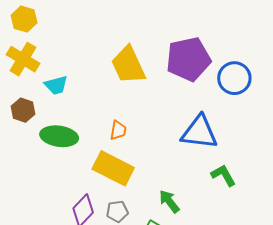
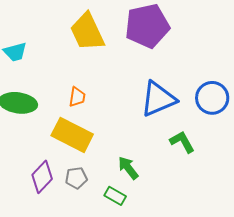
blue circle: (234, 78) -> (212, 98), moved
blue triangle: (199, 132) -> (158, 99), turned -30

